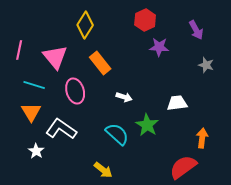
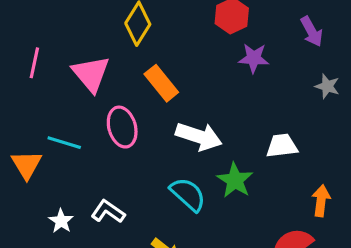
cyan line: (34, 85) -> (64, 143), moved
white arrow: (124, 97) -> (199, 136), size x1.8
orange triangle: (31, 112) -> (27, 165), moved
white L-shape: (61, 129) -> (108, 212), moved, size x0.7

